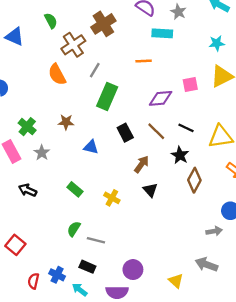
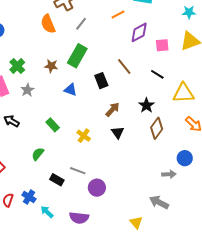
orange line: (144, 61) -> (118, 15), moved, turned -32
green rectangle: (107, 96) -> (77, 56), moved
purple diamond: (161, 98) -> (139, 32), moved, turned -30
black line: (186, 128) -> (157, 74), moved
brown line: (156, 131) -> (124, 66), moved
green semicircle: (74, 229) -> (38, 154), moved
gray line: (96, 240) -> (78, 171), moved
black rectangle: (87, 267) -> (57, 180), moved
purple circle: (133, 270) -> (97, 188), moved
yellow triangle: (176, 281) -> (136, 222), moved

